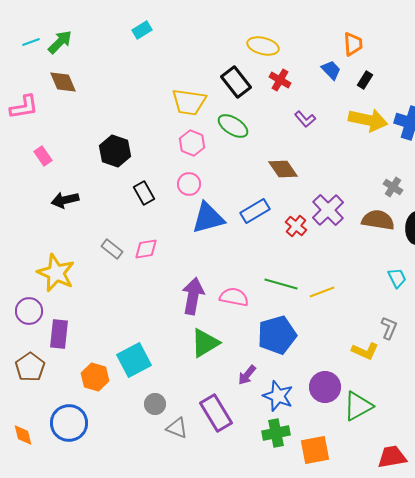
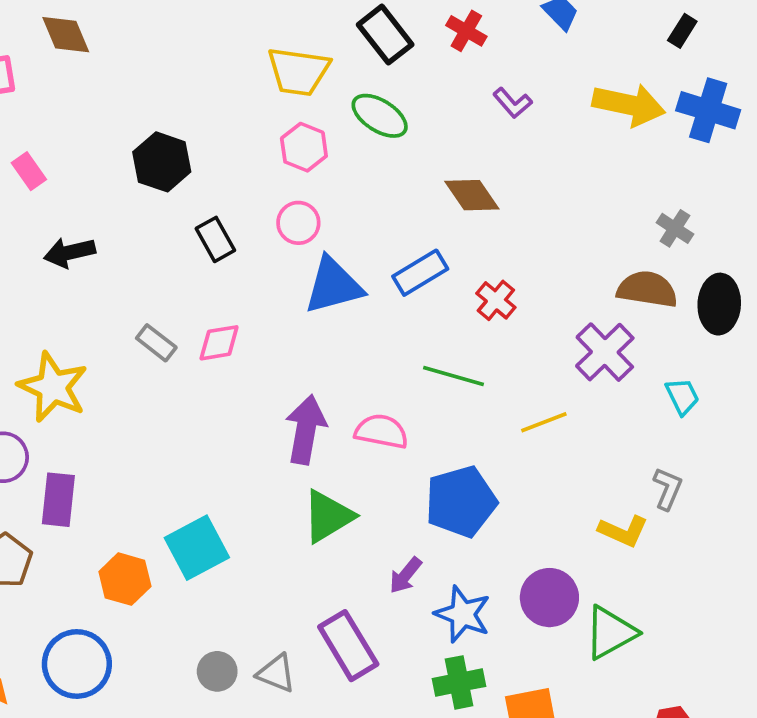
black rectangle: (365, 80) -> (682, 31), moved
purple cross: (328, 210) -> (605, 352), moved
green line: (281, 284) -> (453, 376), moved
gray circle: (155, 404) -> (217, 671), moved

